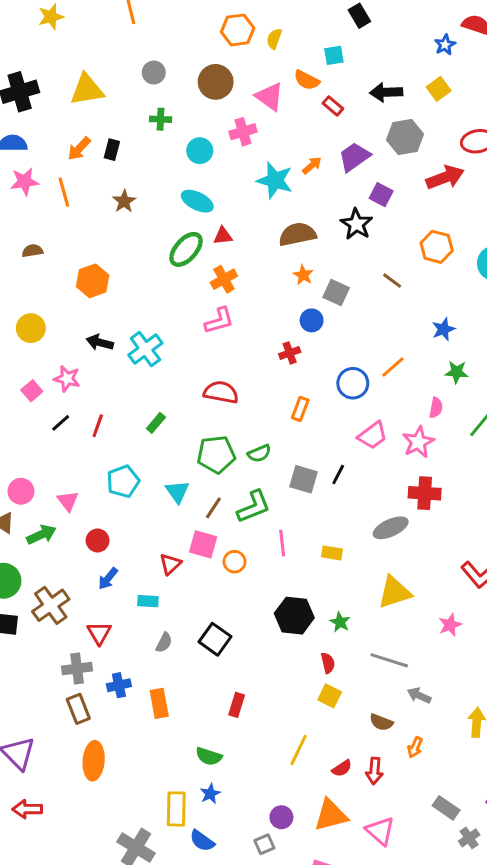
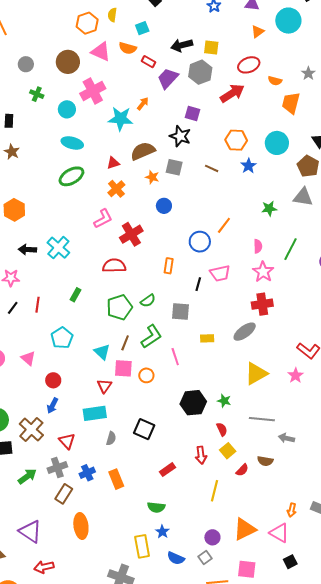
orange hexagon: (238, 30) -> (87, 23), moved
yellow semicircle: (274, 39) -> (112, 15), moved
yellow square: (439, 89) -> (211, 48), moved, turned -35
pink triangle: (270, 97) -> (101, 52), moved
green cross: (161, 119) -> (37, 94), turned 32
pink cross: (243, 132) -> (93, 91), size x1.4
purple trapezoid: (354, 157) -> (168, 78), moved
brown star: (124, 201) -> (12, 152), moved
red triangle: (223, 236) -> (113, 163), moved
green ellipse: (186, 249) -> (71, 176), turned 30
orange cross: (224, 279) -> (116, 189), moved
gray square: (336, 293) -> (174, 167), moved
blue star: (444, 329) -> (249, 166), moved
red cross: (290, 353) -> (131, 234), moved, size x1.6
green star: (457, 372) -> (269, 208), moved
pink trapezoid: (373, 435) -> (220, 273), turned 35
pink star: (418, 442) -> (263, 272), moved
black line: (338, 474) -> (198, 284), moved
cyan triangle: (177, 492) -> (102, 352), moved
green arrow: (41, 535) -> (27, 476), moved
yellow rectangle: (332, 553) -> (207, 338), moved
blue arrow: (108, 579) -> (52, 406), moved
cyan rectangle: (148, 601) -> (95, 413), size x1.6
pink star: (450, 625) -> (296, 375), moved
yellow square: (330, 696) -> (228, 451), turned 35
red rectangle: (237, 705) -> (167, 470), turned 49
brown rectangle: (78, 709) -> (64, 494), turned 66
orange arrow: (415, 747) -> (292, 510), moved
red semicircle: (342, 768) -> (242, 470), moved
red arrow: (374, 771) -> (201, 455), moved
blue semicircle: (202, 841) -> (176, 558), moved

